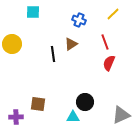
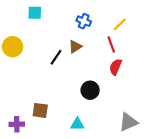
yellow line: (113, 14) -> (120, 24), moved
black line: (53, 54) -> (56, 57), turned 42
black circle: (85, 102) -> (90, 90), moved

